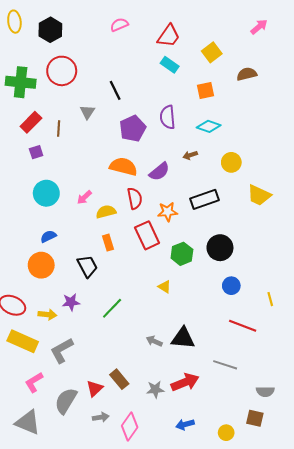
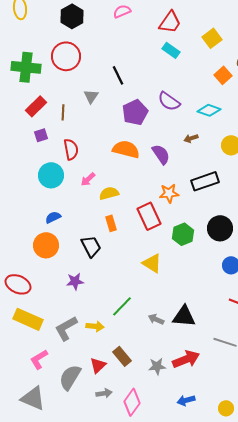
black hexagon: (50, 30) -> (72, 16), moved
orange square: (206, 90) -> (223, 75), moved, turned -30
purple semicircle: (168, 117) -> (169, 101), turned -50
purple semicircle: (159, 172) -> (161, 154), turned -85
red semicircle: (135, 198) -> (71, 149), moved
yellow triangle: (164, 287) -> (152, 263), moved, size x1.5
green line: (112, 308) -> (122, 306), moved
yellow arrow: (47, 314) -> (95, 326), moved

